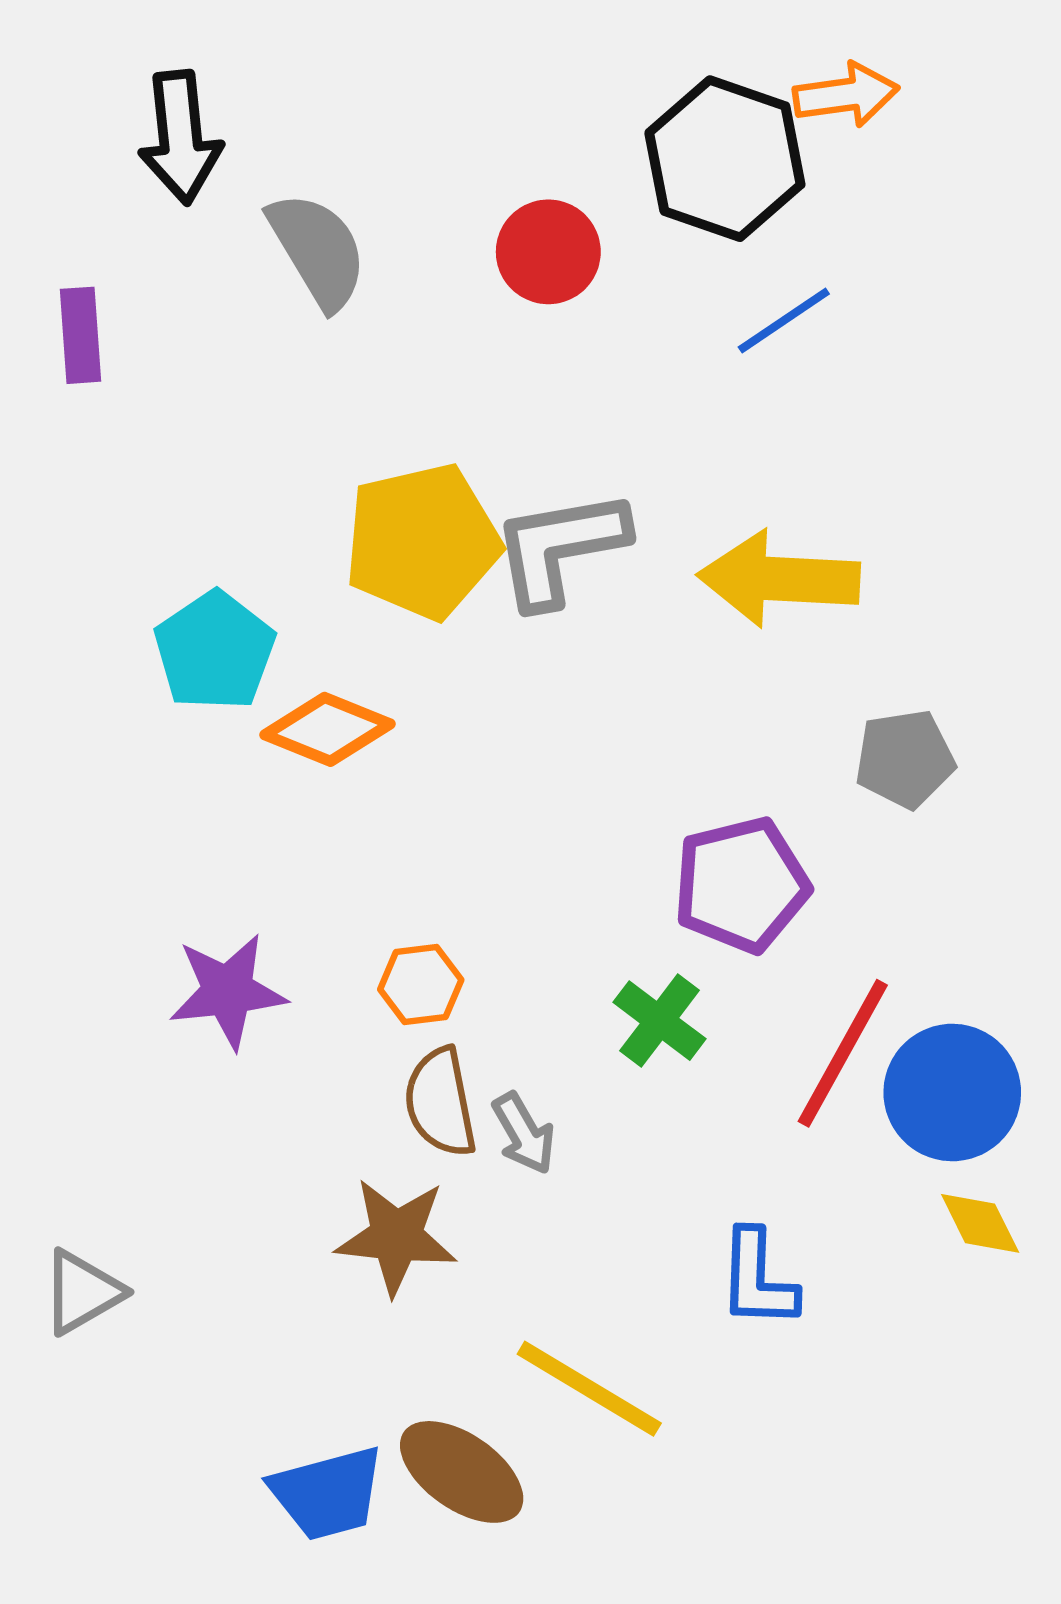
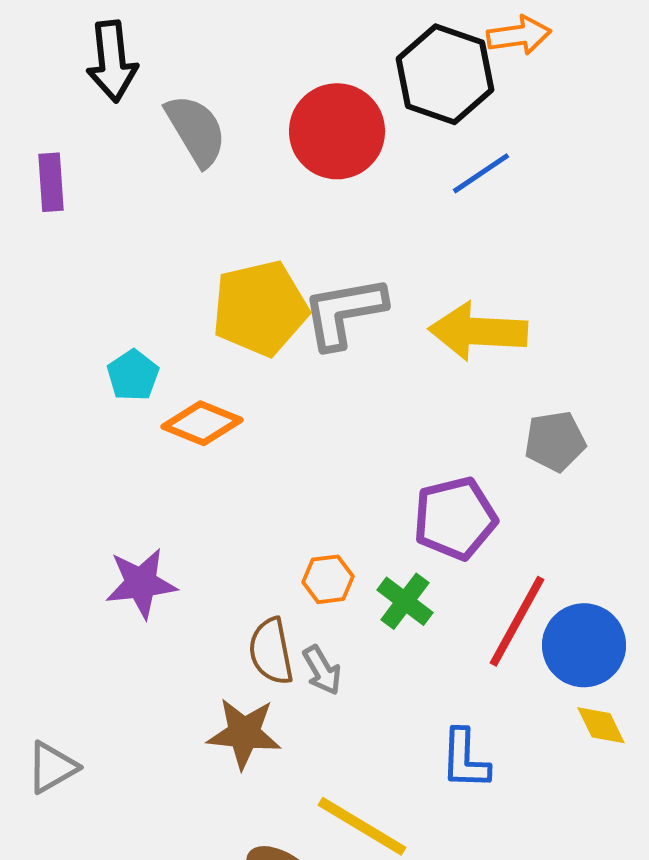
red circle: (548, 252) -> (337, 131), size x1.5
cyan pentagon: (215, 651) -> (133, 375), size x0.7
orange hexagon: (421, 985) -> (328, 579), moved

